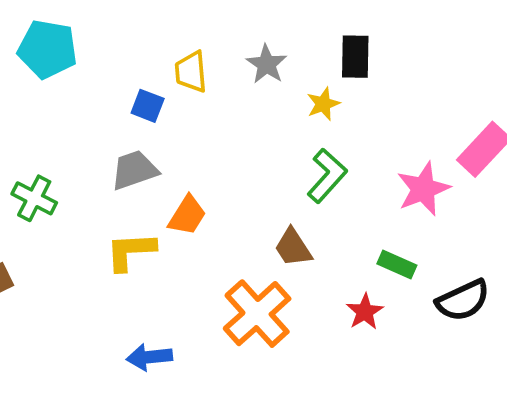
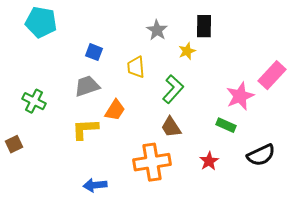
yellow trapezoid: (191, 72) -> (136, 67), moved
green L-shape: (327, 176) -> (173, 89), moved
green rectangle: (397, 264) -> (226, 125), moved
orange cross: (257, 314) -> (152, 162), turned 33

